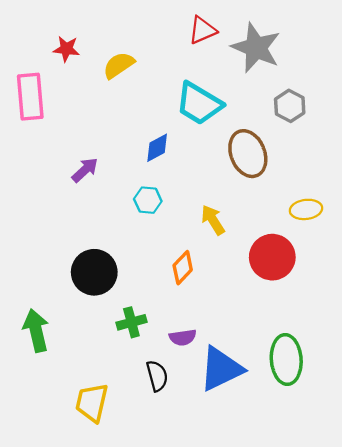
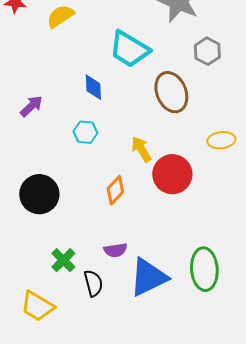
blue diamond: (157, 148) -> (93, 87), turned -64
red circle: (272, 257) -> (172, 174), moved
green cross: (131, 322) -> (63, 260), moved, turned -30
yellow trapezoid: (92, 403) -> (37, 306), turned -72

